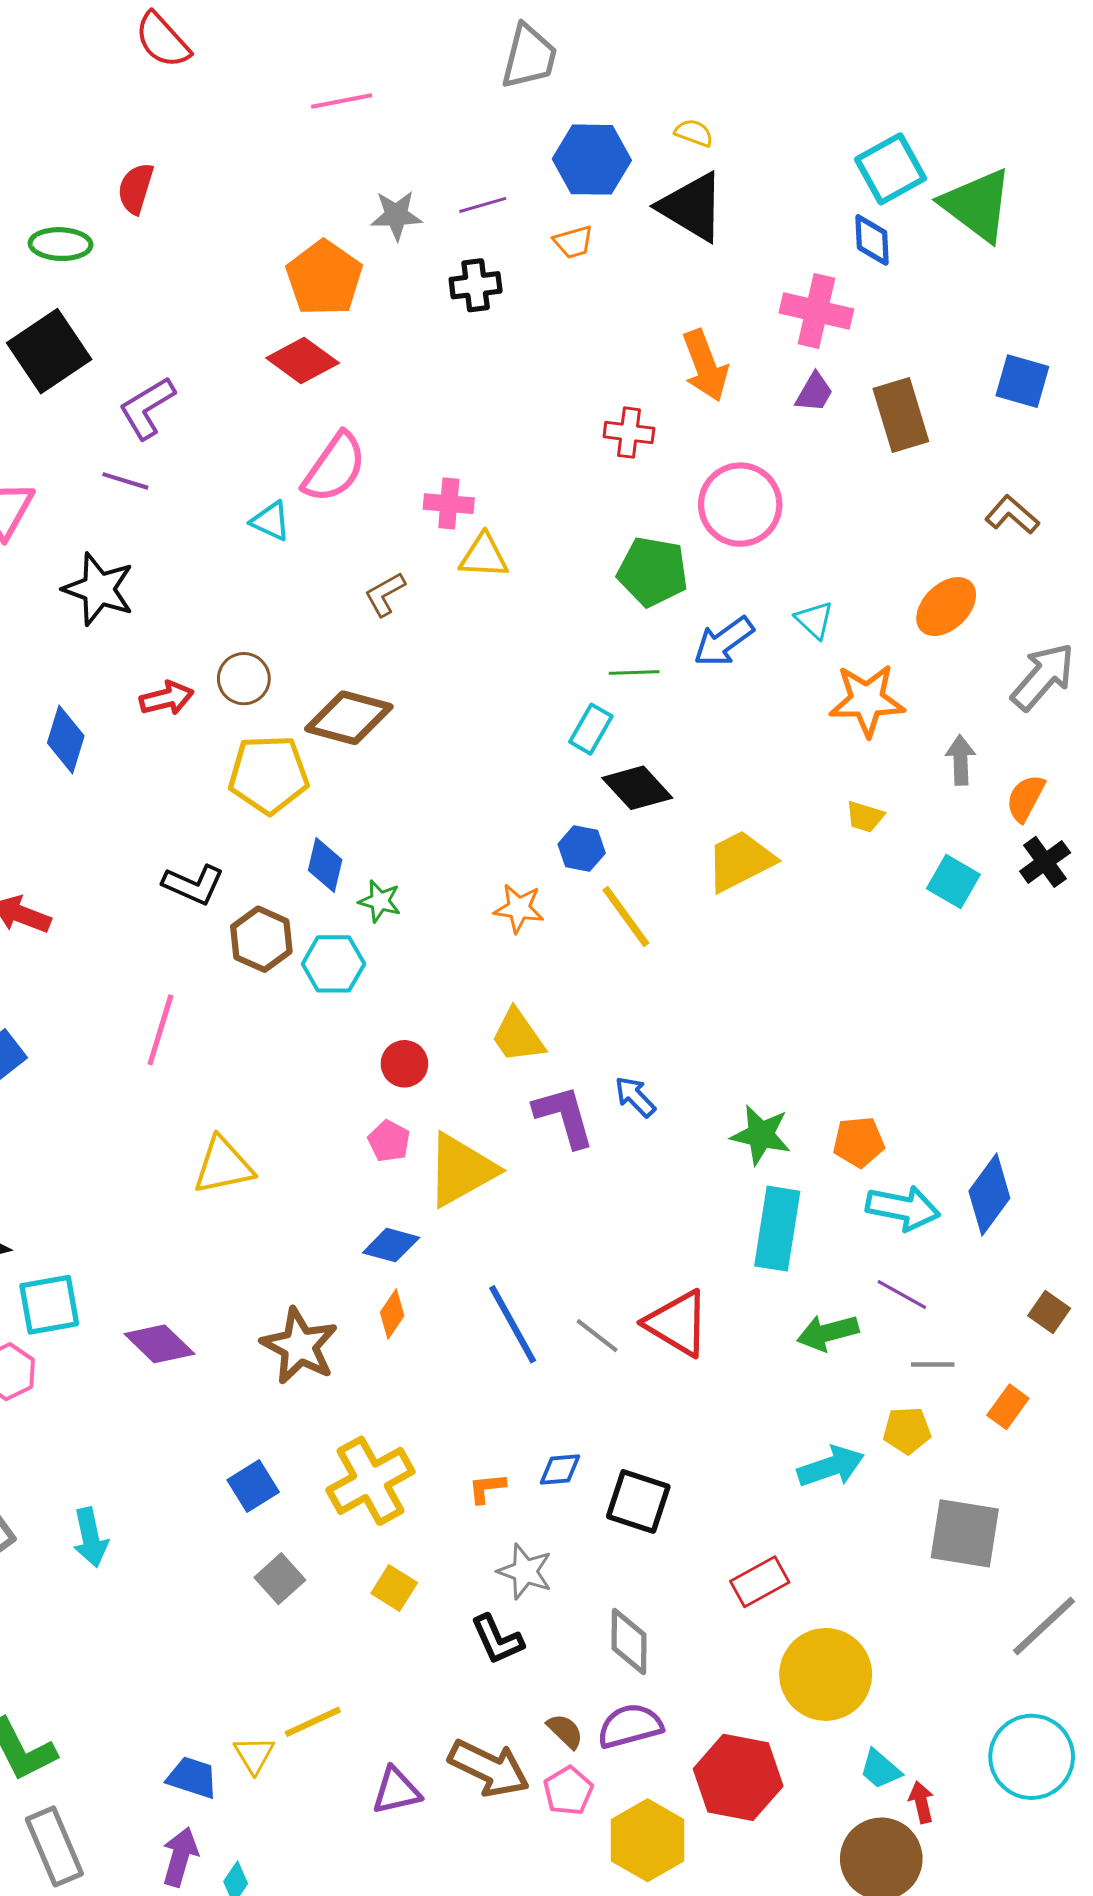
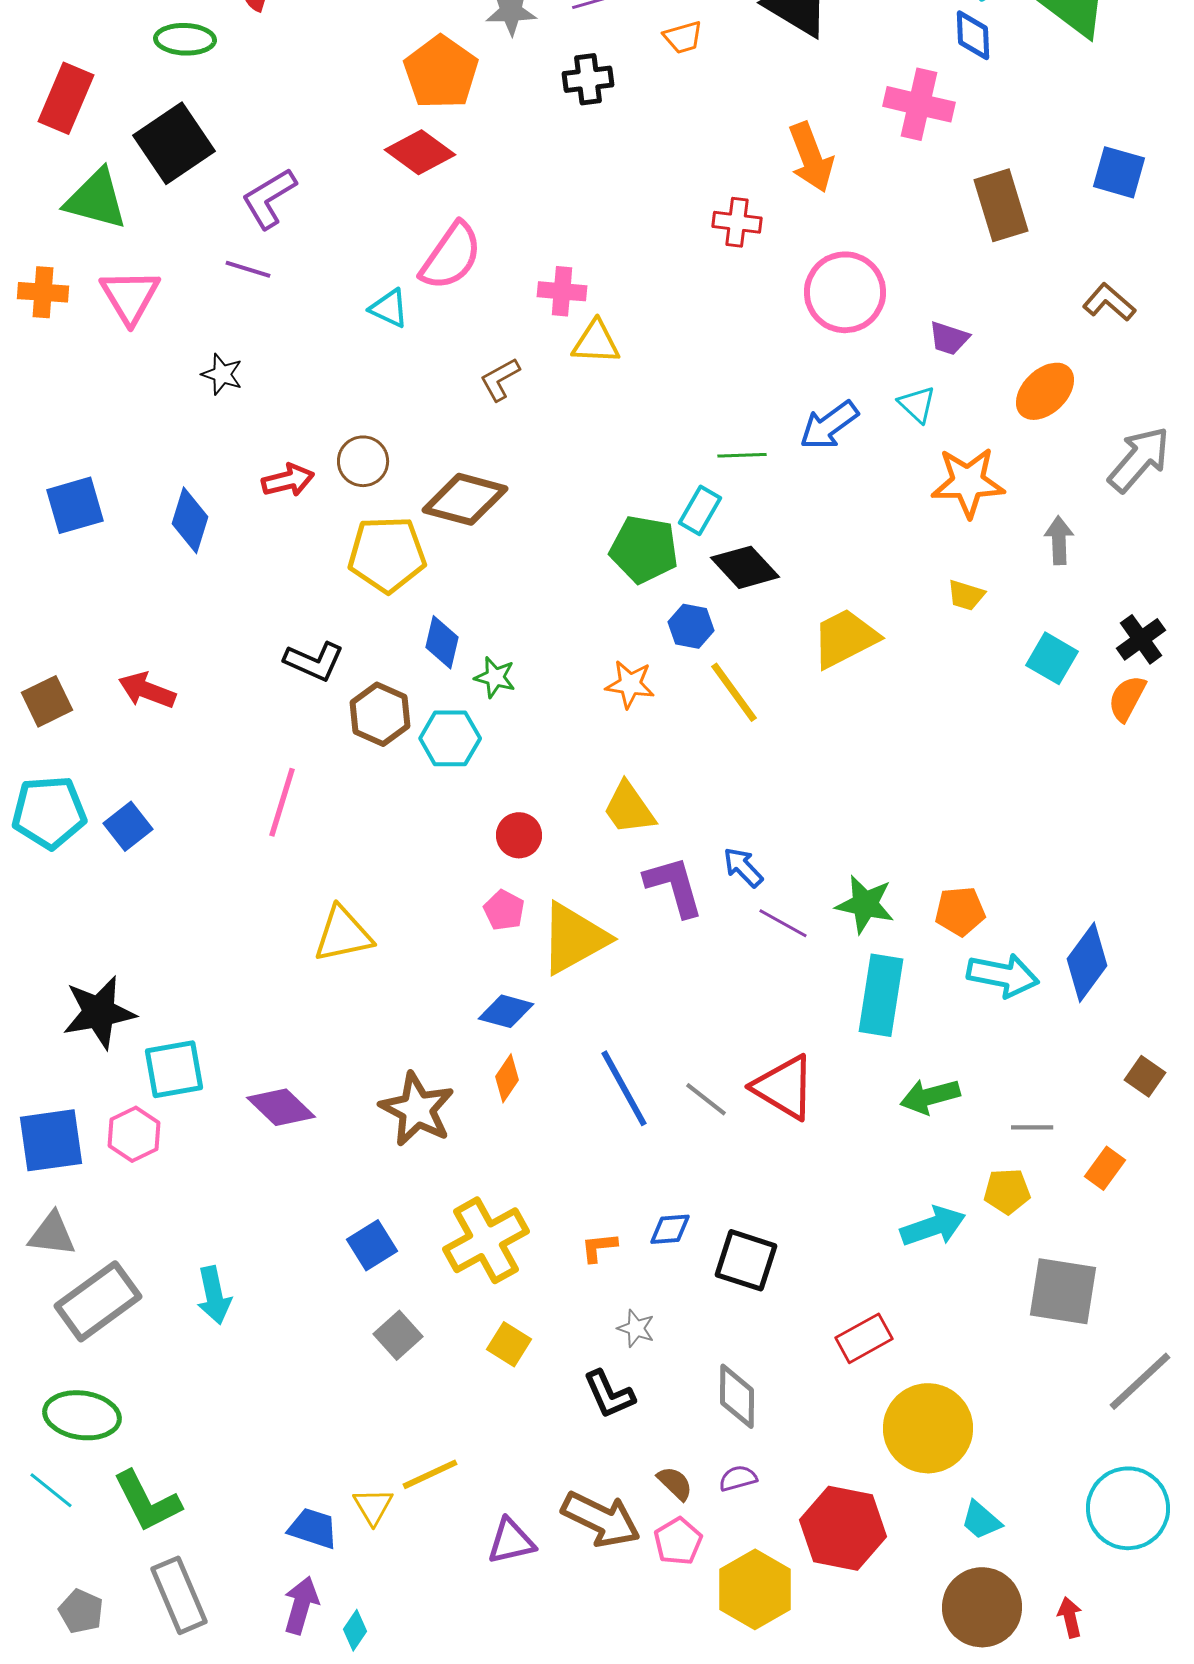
purple trapezoid: (814, 392) -> (949, 338), moved, turned 78
green pentagon: (653, 572) -> (644, 549), moved
black star: (99, 589) -> (222, 374), size x0.6
orange semicircle: (1025, 798) -> (1127, 698), moved
purple line: (902, 1294) -> (783, 923), moved
gray star: (525, 1571) -> (636, 1328), size x0.7
purple semicircle: (630, 1726) -> (738, 1478), size x0.6
red arrow: (921, 1802) -> (1070, 1617), moved

